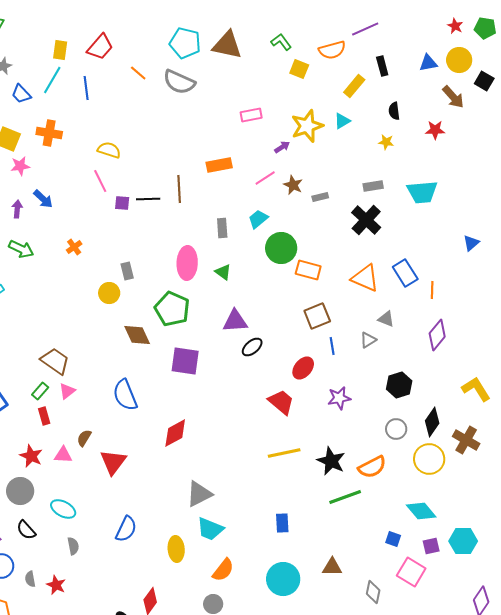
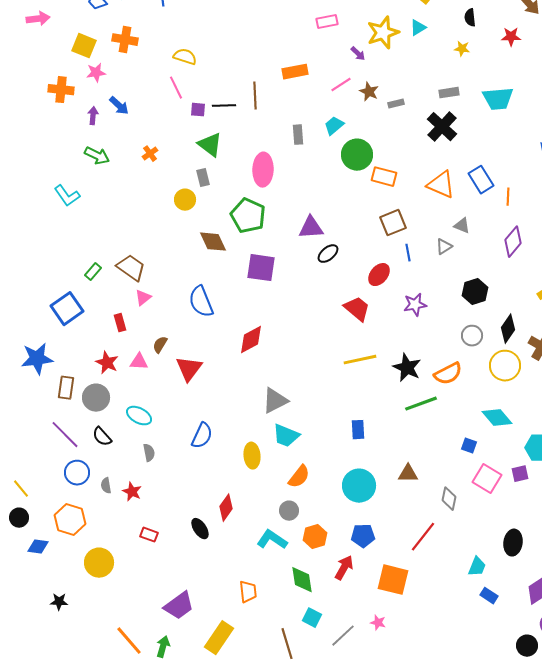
purple arrow: (282, 147) -> (358, 54), turned 77
green triangle: (223, 272) -> (210, 145), moved, size x1.5
green rectangle: (40, 391) -> (93, 272), moved
purple square: (431, 546) -> (520, 474), moved

